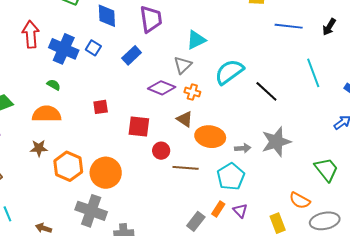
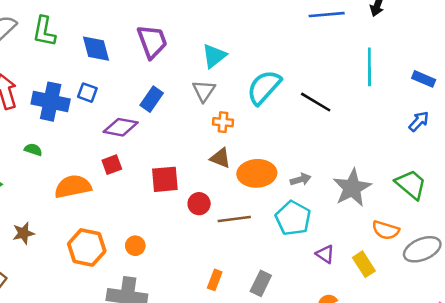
blue rectangle: (132, 55) -> (152, 99), moved
cyan line: (313, 73) -> (369, 67), turned 32
green semicircle: (54, 85) -> (33, 150), moved
purple diamond: (162, 88) -> (121, 127), moved
orange semicircle: (47, 114) -> (73, 187), moved
gray star: (276, 142) -> (352, 188), moved
brown star: (39, 148) -> (23, 233), moved
orange circle: (106, 173) -> (135, 246), size x0.5
orange rectangle: (218, 209) -> (215, 280), moved
purple triangle: (240, 211) -> (325, 254), moved

